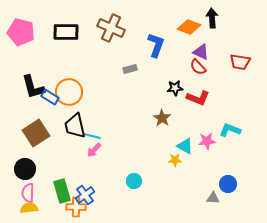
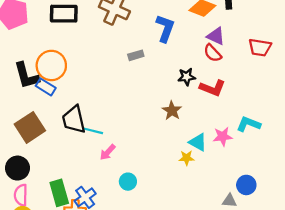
orange circle: (69, 92) -> (51, 65), moved
pink arrow: (94, 150) -> (108, 152), moved
cyan circle: (134, 181) -> (128, 182), moved

